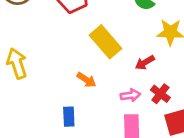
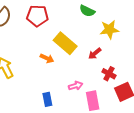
orange arrow: (86, 80) -> (47, 58), moved
pink arrow: (130, 95) -> (76, 86), moved

